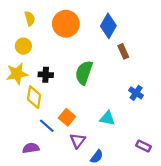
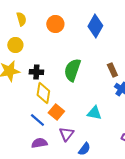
orange circle: (66, 24) -> (55, 24), size x0.7
brown rectangle: (123, 51) -> (112, 70), moved
yellow diamond: (34, 97) -> (43, 93), moved
purple semicircle: (31, 148) -> (39, 143), moved

